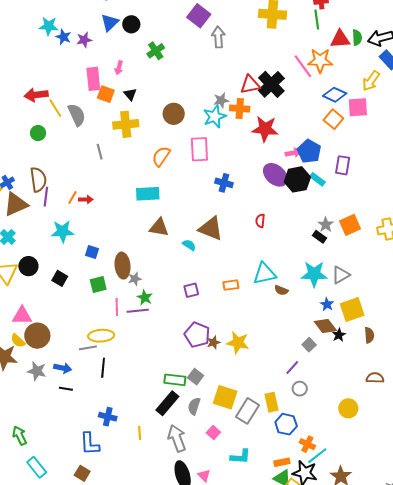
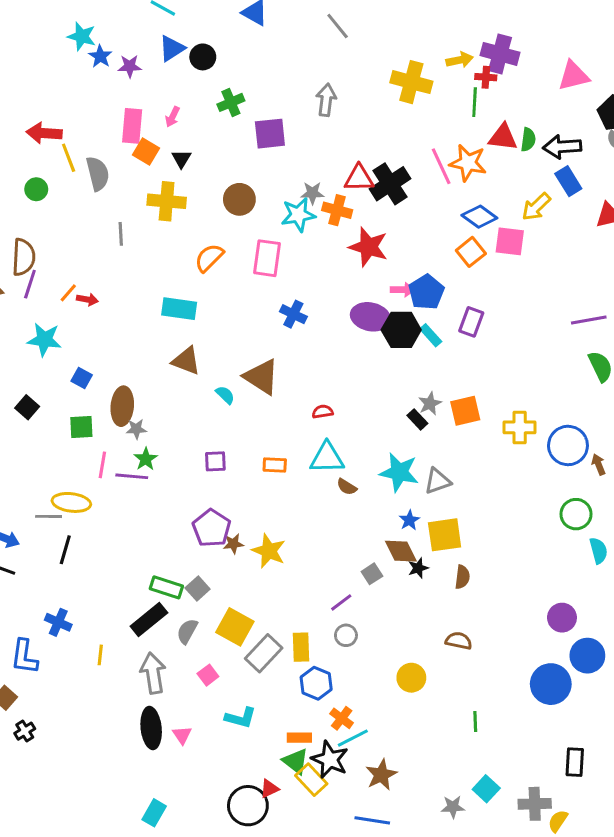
purple square: (199, 16) -> (270, 134), moved, turned 35
purple ellipse: (275, 175) -> (370, 317), turned -40
red semicircle: (260, 221) -> (323, 412), moved, turned 64

